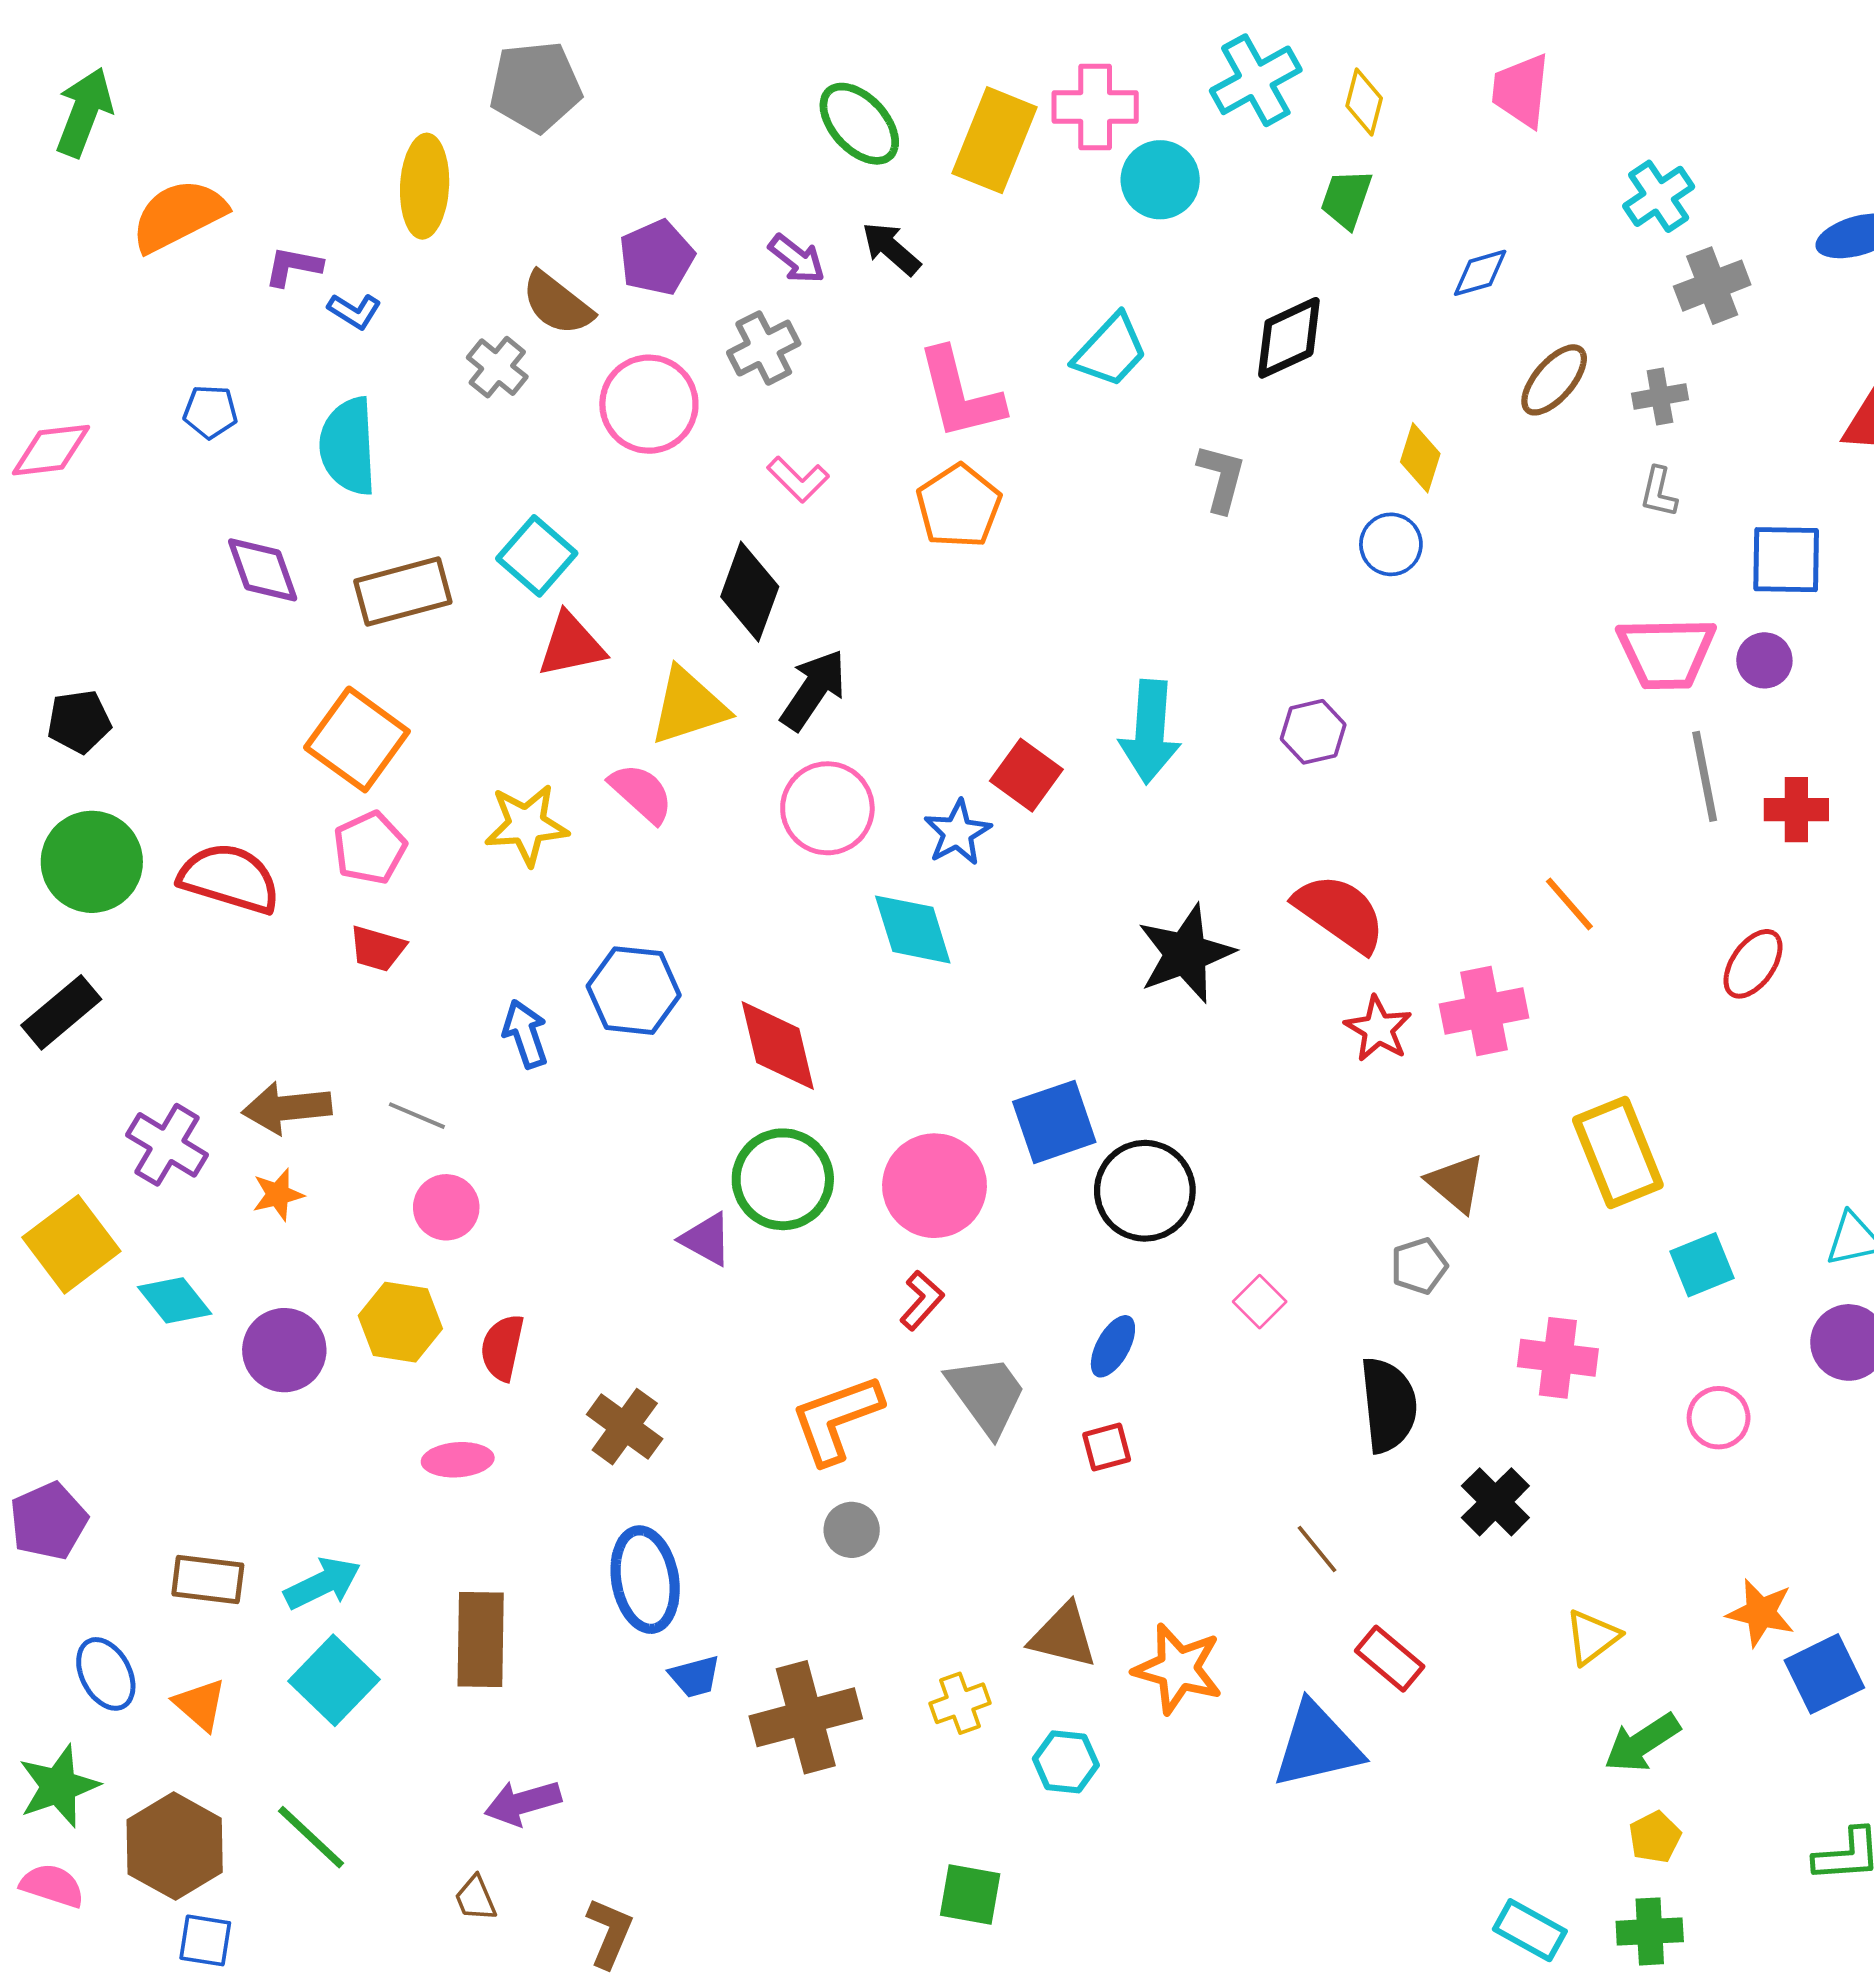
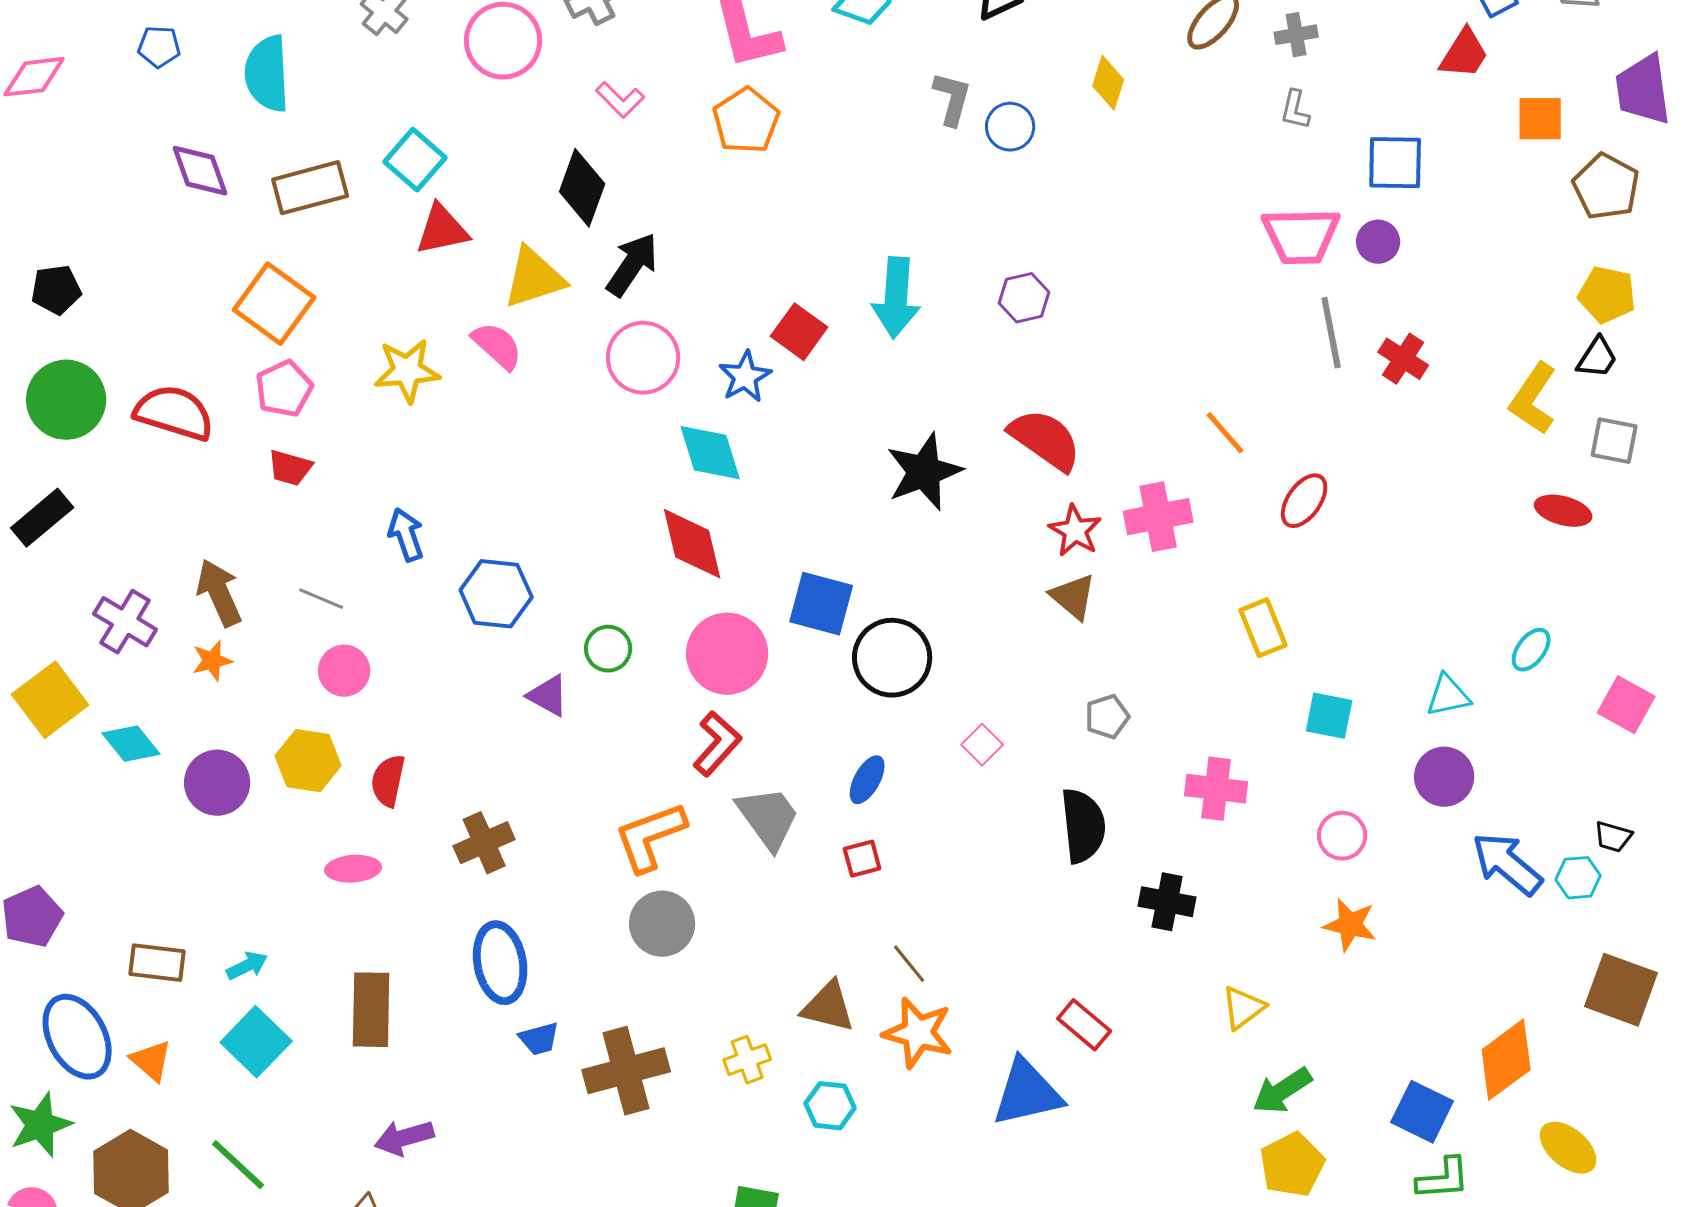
blue circle: (1391, 544) -> (1010, 127), moved
red cross: (1796, 810) -> (1403, 359), turned 33
red ellipse: (1753, 964) -> (1304, 501), moved
blue hexagon: (634, 991) -> (496, 594), moved
red diamond: (778, 1045) -> (692, 544), moved
brown arrow: (287, 1108) -> (219, 593), turned 72
blue square: (1054, 1122) -> (821, 604), turned 34
yellow rectangle: (1618, 1153) -> (1263, 628), size x0.7
green circle: (783, 1179) -> (608, 649), size x0.6
brown triangle: (1456, 1183) -> (1073, 597), moved
cyan square: (1702, 1265) -> (1329, 716), turned 33
red L-shape: (922, 1300) -> (717, 744), size x1.4
brown cross: (625, 1427) -> (484, 843), turned 30
black cross: (1495, 1502) -> (1167, 902), turned -34
gray circle: (852, 1530) -> (662, 924), size x1.5
brown line: (1317, 1549) -> (909, 964), moved
cyan arrow: (323, 1583) -> (247, 966), size x0.7
orange star: (1761, 1613) -> (1350, 925), moved
blue ellipse: (106, 1674) -> (77, 1037), size x1.5
blue square: (1824, 1674) -> (1422, 1112), moved, turned -38
yellow pentagon: (1655, 1837) -> (1292, 1165), size x1.6

